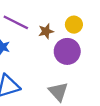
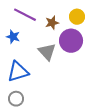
gray triangle: (58, 92) -> (47, 52), moved

